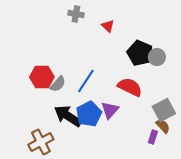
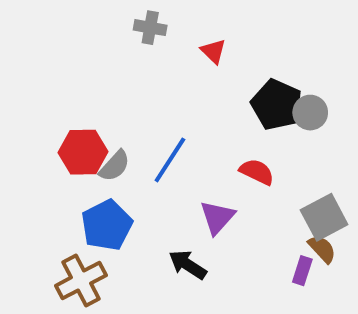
red semicircle: (130, 87) -> (257, 172), size x0.7
blue pentagon: (89, 114) -> (107, 225), moved
black arrow: (68, 116) -> (188, 265), moved, size x0.7

